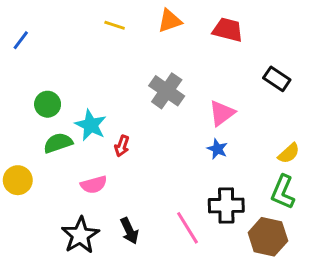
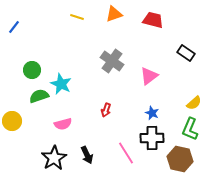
red arrow: (122, 146) -> (106, 110), moved
blue star: (217, 149) -> (152, 113), moved

